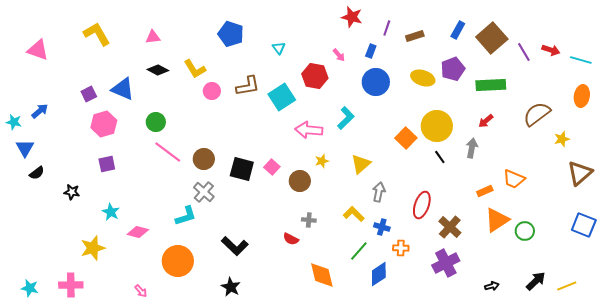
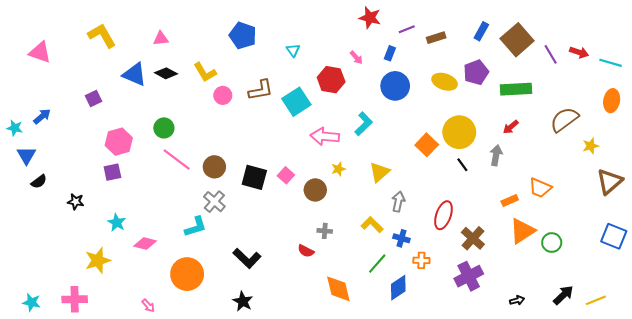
purple line: (387, 28) -> (407, 29), turned 49
blue triangle: (123, 89) -> (135, 74), moved
pink hexagon: (104, 124) -> (119, 142), moved

